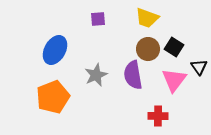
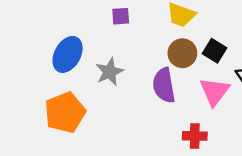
gray star: (96, 75) -> (110, 72), moved

